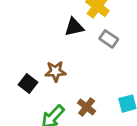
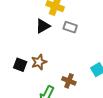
black square: (28, 84) -> (20, 65), moved

